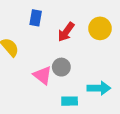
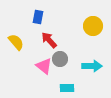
red arrow: (66, 32) -> (49, 40), moved, turned 102
cyan arrow: (99, 88) -> (92, 66), moved

